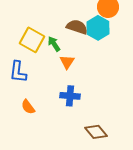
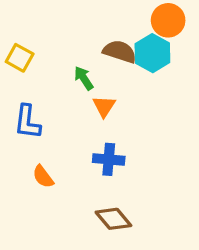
yellow square: (32, 40) -> (20, 58), moved, size x0.7
brown diamond: (96, 132) -> (113, 219), moved

